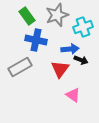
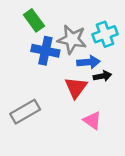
gray star: (57, 15) -> (72, 39), moved, turned 30
black arrow: (81, 60) -> (102, 76), turned -32
gray rectangle: (20, 67) -> (25, 112), moved

